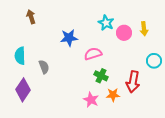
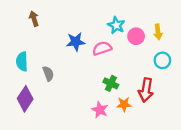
pink semicircle: (93, 54) -> (102, 48), moved
cyan circle: (154, 61) -> (162, 60), moved

